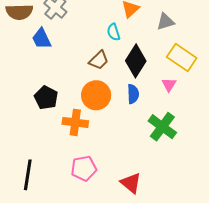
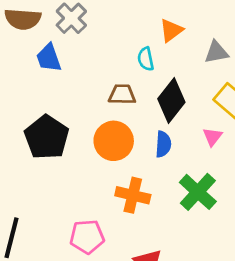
brown trapezoid: (99, 60) -> (122, 94), turned -140
black pentagon: (46, 98) -> (47, 137), size x1.4
orange cross: (75, 122) -> (133, 195), moved

